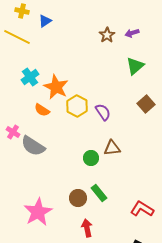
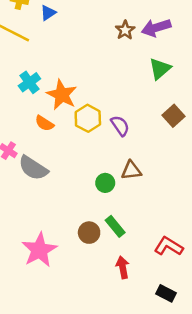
purple arrow: (132, 33) -> (156, 28), size x1.6
red arrow: (87, 228) -> (123, 267), moved

